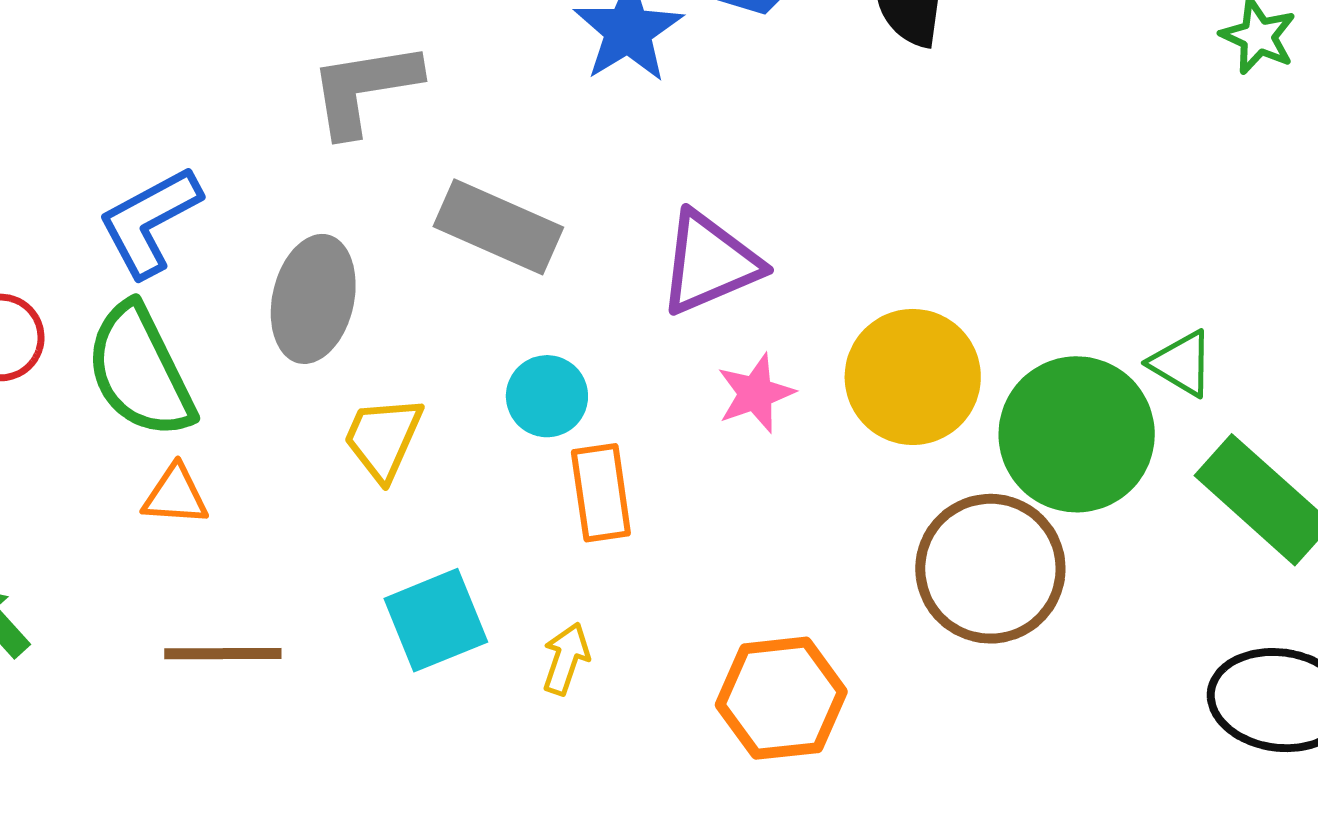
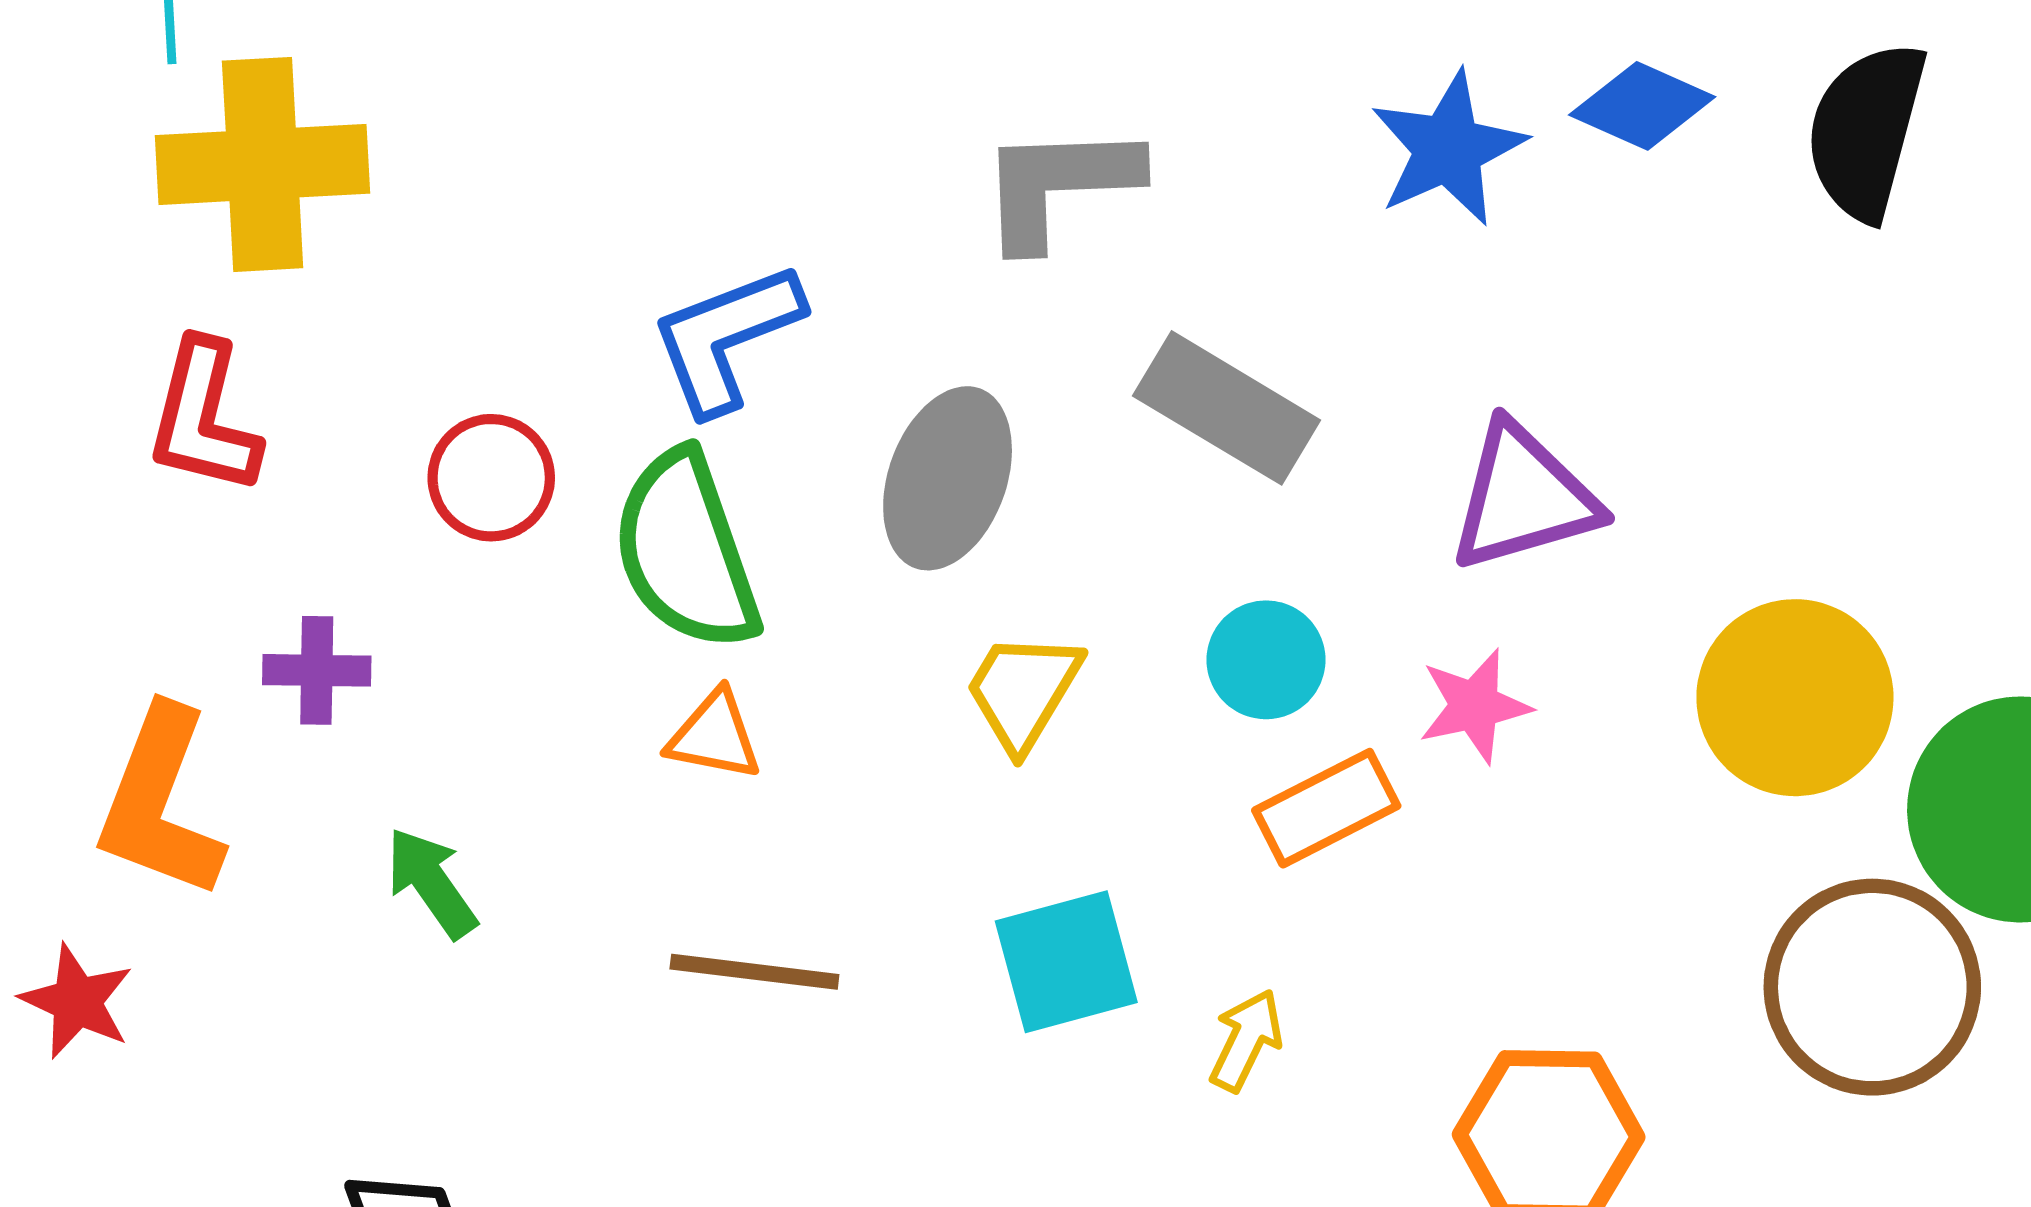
pink star: (756, 393) -> (1475, 706), moved
orange rectangle: (601, 493) -> (1326, 808), turned 64

